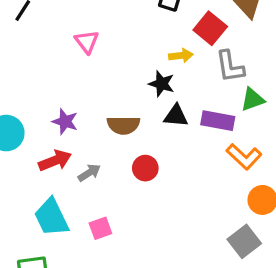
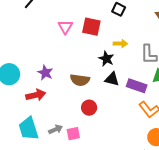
red square: (210, 28) -> (91, 27), moved, turned -36
gray arrow: (89, 173) -> (56, 129), moved
pink square: (100, 228) -> (73, 134), moved

